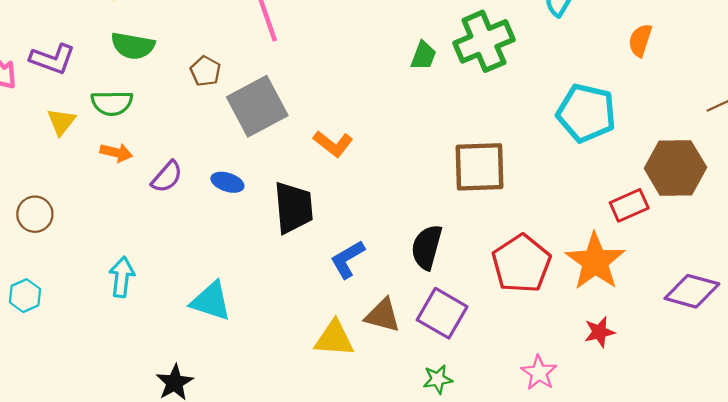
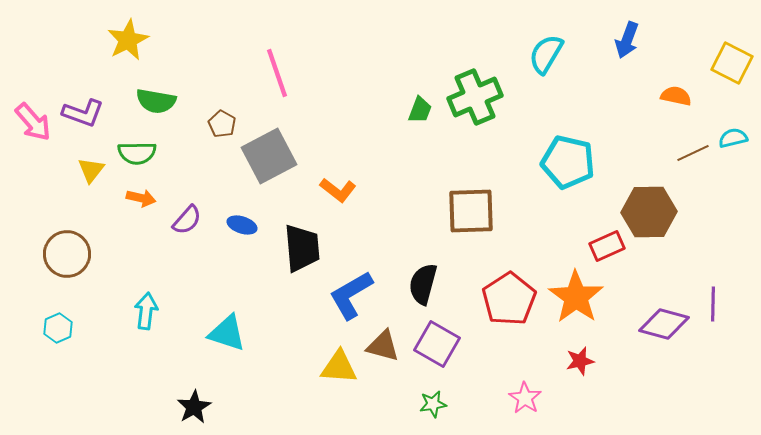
orange semicircle: (640, 40) -> (676, 96), moved, turned 84
brown circle: (35, 214) -> (67, 254), size x1.4
blue L-shape: (347, 259) -> (351, 295), size x1.4

